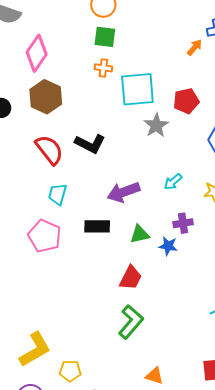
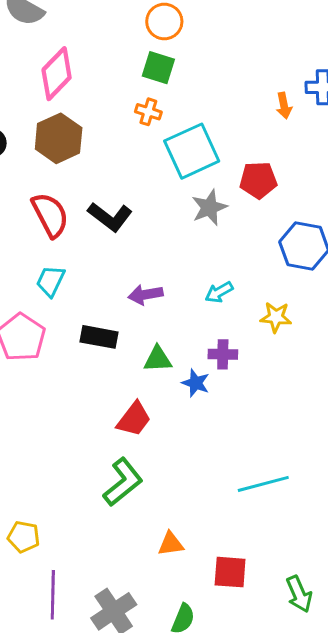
orange arrow: (194, 47) -> (284, 106), turned 120
cyan square: (137, 89) -> (192, 151), turned -30
purple arrow: (123, 192) -> (145, 295), size x0.7
orange triangle: (154, 376) -> (171, 544), moved, turned -36

